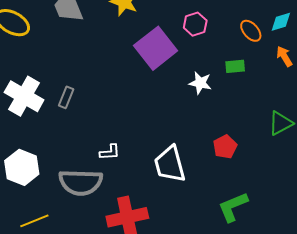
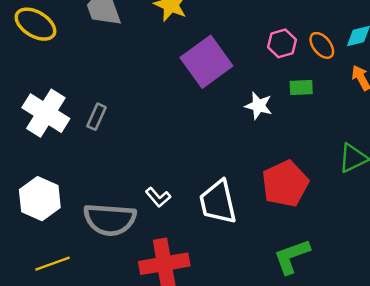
pink hexagon: (195, 24) -> (282, 43), moved
red pentagon: (225, 147) -> (285, 184), size x1.6
white L-shape: (110, 152) -> (158, 197), moved, turned 50

